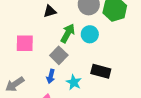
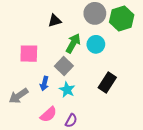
black rectangle: (101, 71) -> (107, 82), turned -72
blue arrow: (51, 76) -> (44, 83), moved
cyan star: (74, 82) -> (67, 90), moved

